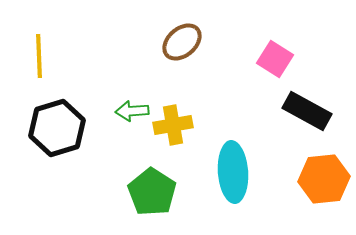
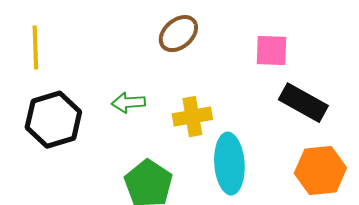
pink square: (275, 59) -> (271, 51), turned -30
yellow cross: (173, 125) -> (192, 117), moved

